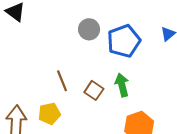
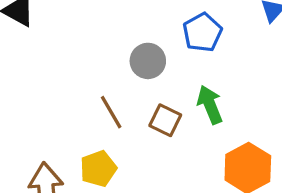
gray circle: (89, 29) -> (148, 61), moved
blue pentagon: (124, 41) -> (202, 32), size x0.7

